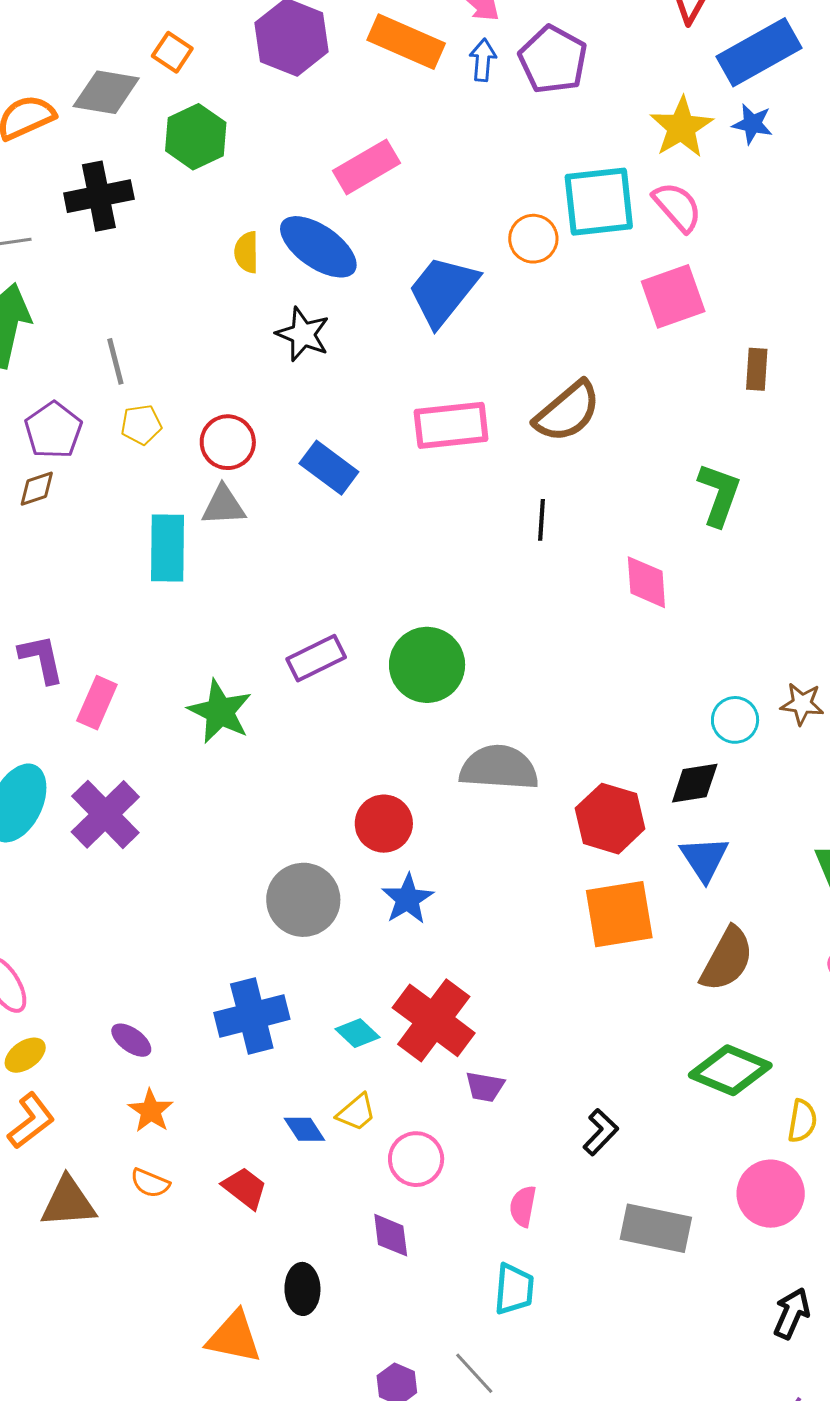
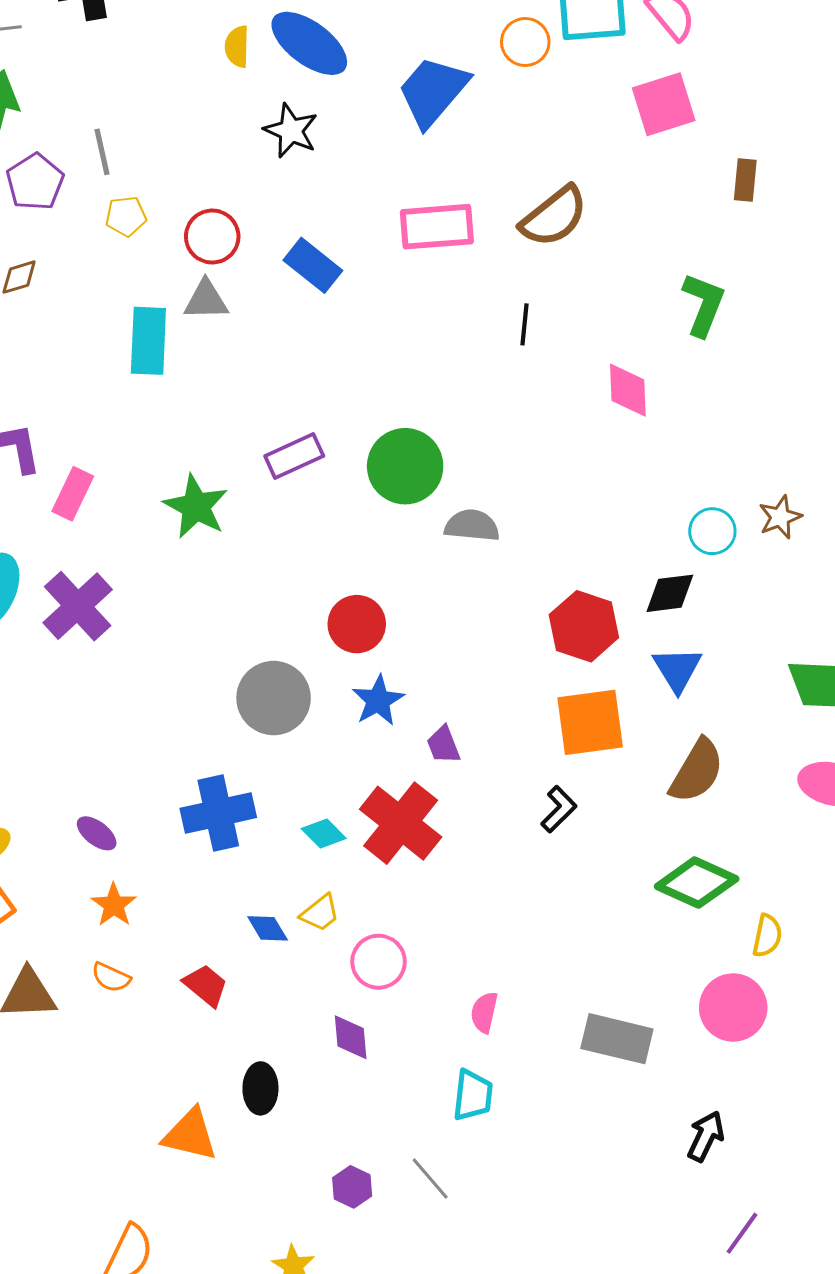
purple pentagon: (53, 430) -> (35, 182), moved
brown star: (802, 704) -> (780, 517), turned -30
gray semicircle: (499, 768) -> (472, 526), moved, size x0.7
purple trapezoid: (485, 1087) -> (443, 745), moved, turned 57
black L-shape: (601, 1132) -> (559, 809), moved
black arrow: (792, 1313) -> (706, 1136), moved

